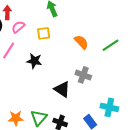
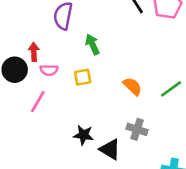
pink semicircle: (18, 27) -> (49, 70), turned -136
black star: (34, 61) -> (84, 135), moved

